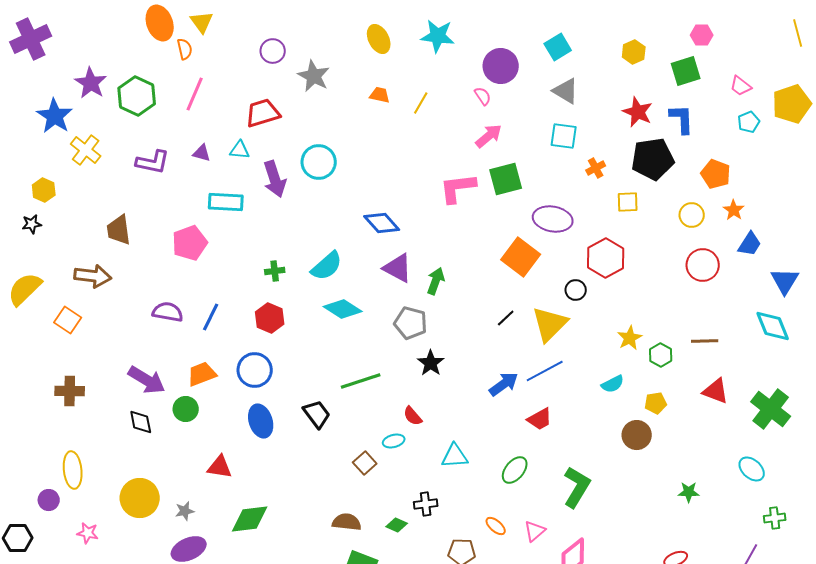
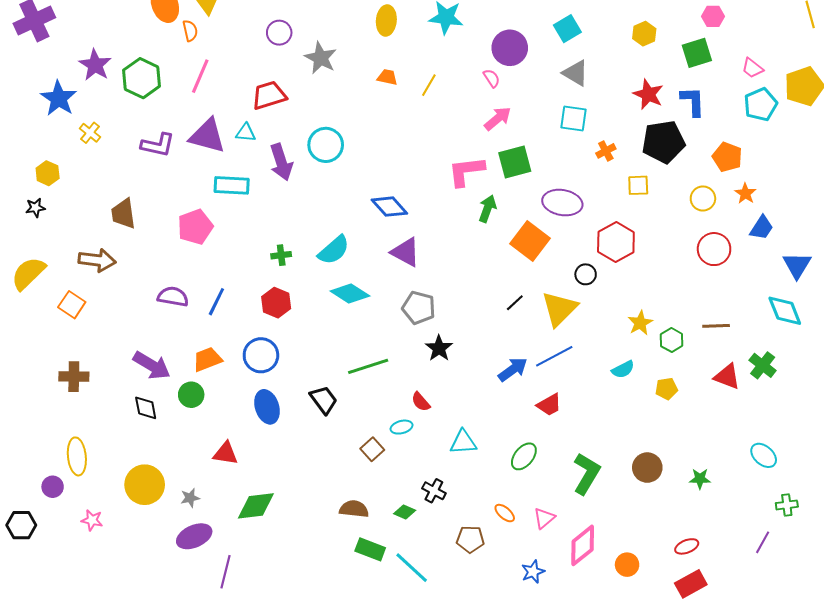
yellow ellipse: (379, 39) -> (386, 20), turned 32
cyan pentagon: (749, 122) -> (761, 104), size x1.5
yellow cross: (86, 150) -> (90, 133), size x0.7
purple triangle: (202, 153) -> (207, 136), size x2.0
green arrow: (436, 281) -> (487, 209), moved
green cross: (771, 409) -> (763, 365), moved, size x0.7
brown circle: (637, 435) -> (647, 468), moved
black cross: (426, 504) -> (434, 491), turned 35

